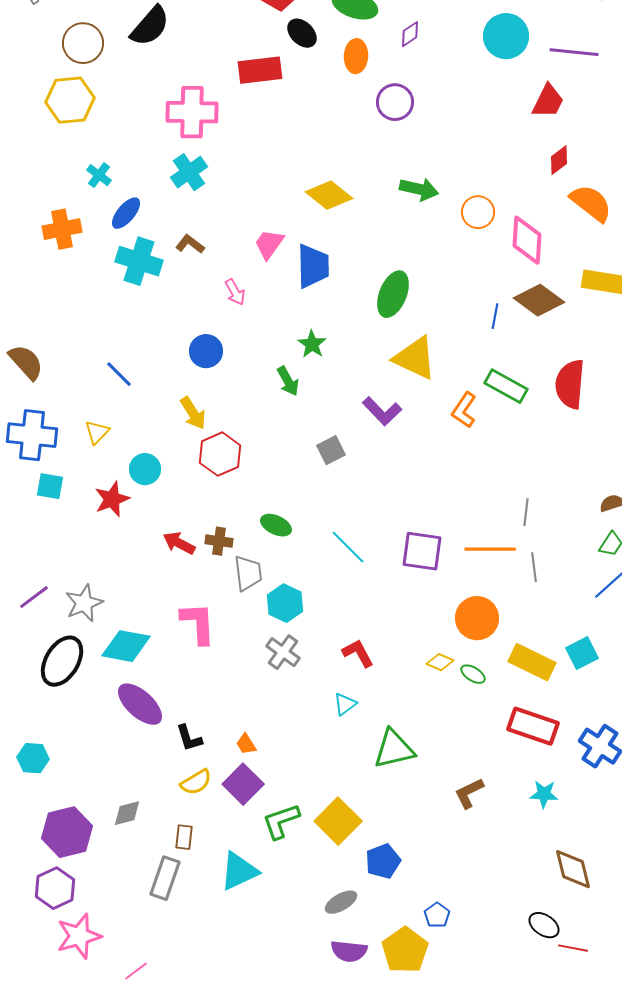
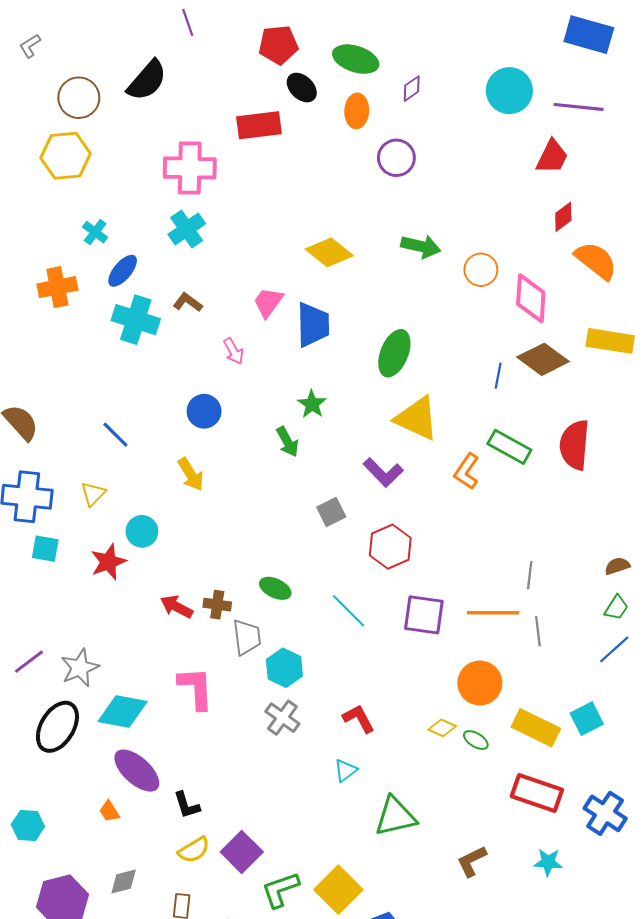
red hexagon: (220, 454) -> (390, 547), moved
orange trapezoid: (246, 744) -> (109, 811), moved

